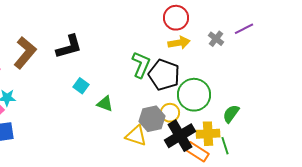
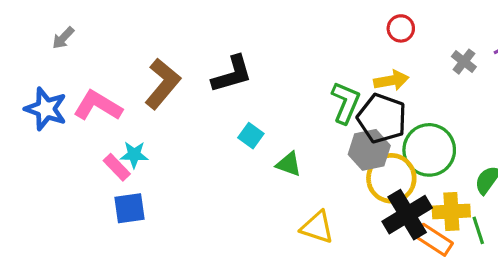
red circle: (176, 18) -> (401, 28), size x0.7
yellow arrow: (179, 43) -> (391, 80), moved
yellow circle: (170, 113) -> (391, 178), size x1.6
gray hexagon: (152, 119) -> (369, 150), moved
yellow triangle: (136, 136) -> (317, 227), moved

